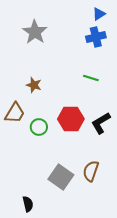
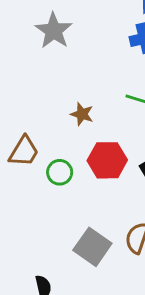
brown star: (34, 85) -> (82, 114), moved

